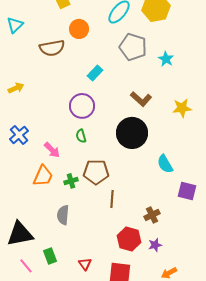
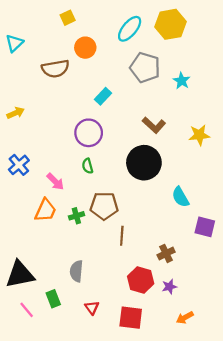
gray semicircle: (63, 215) -> (76, 271), moved

